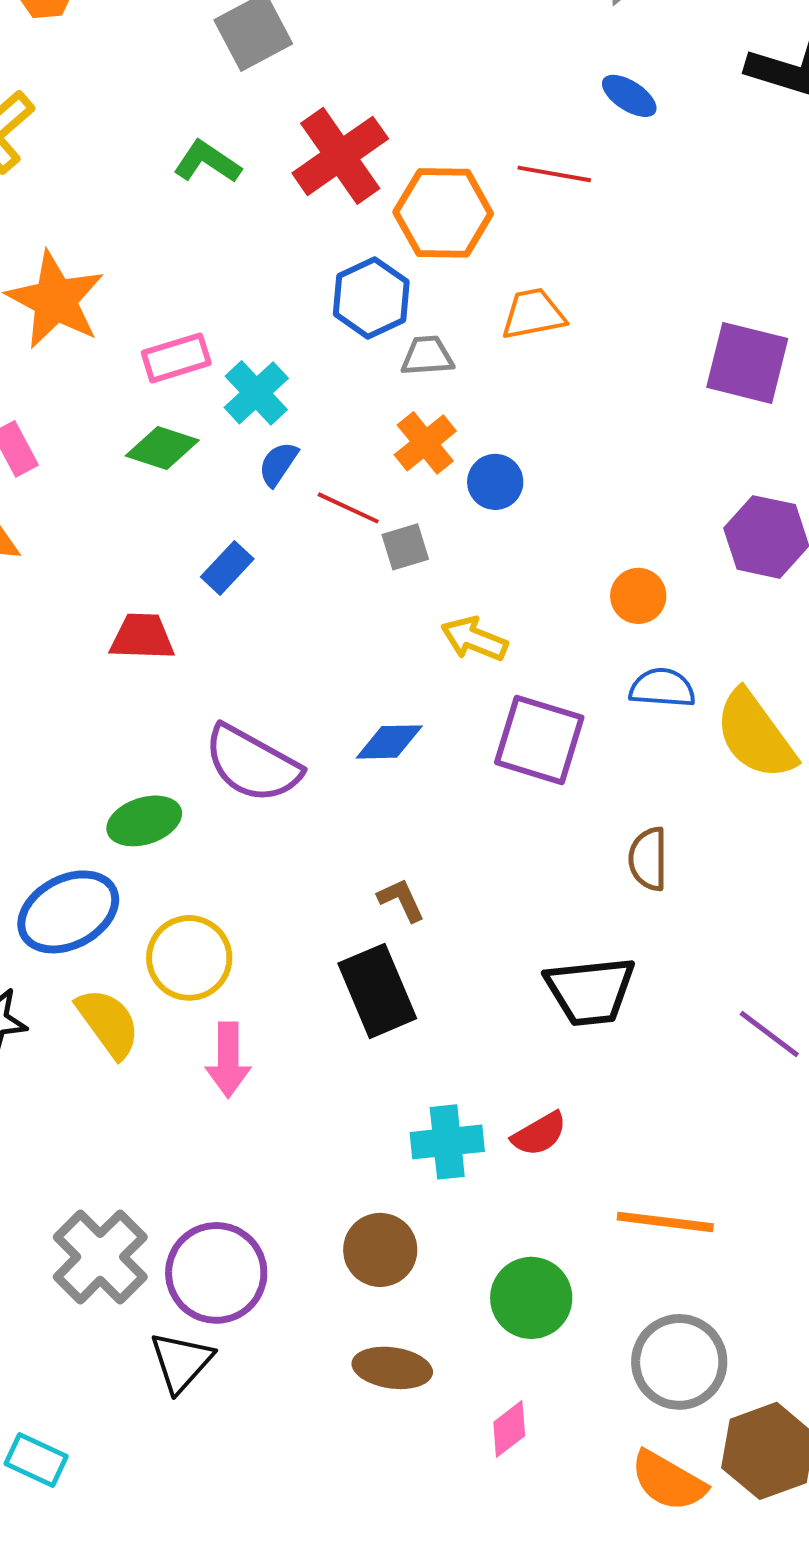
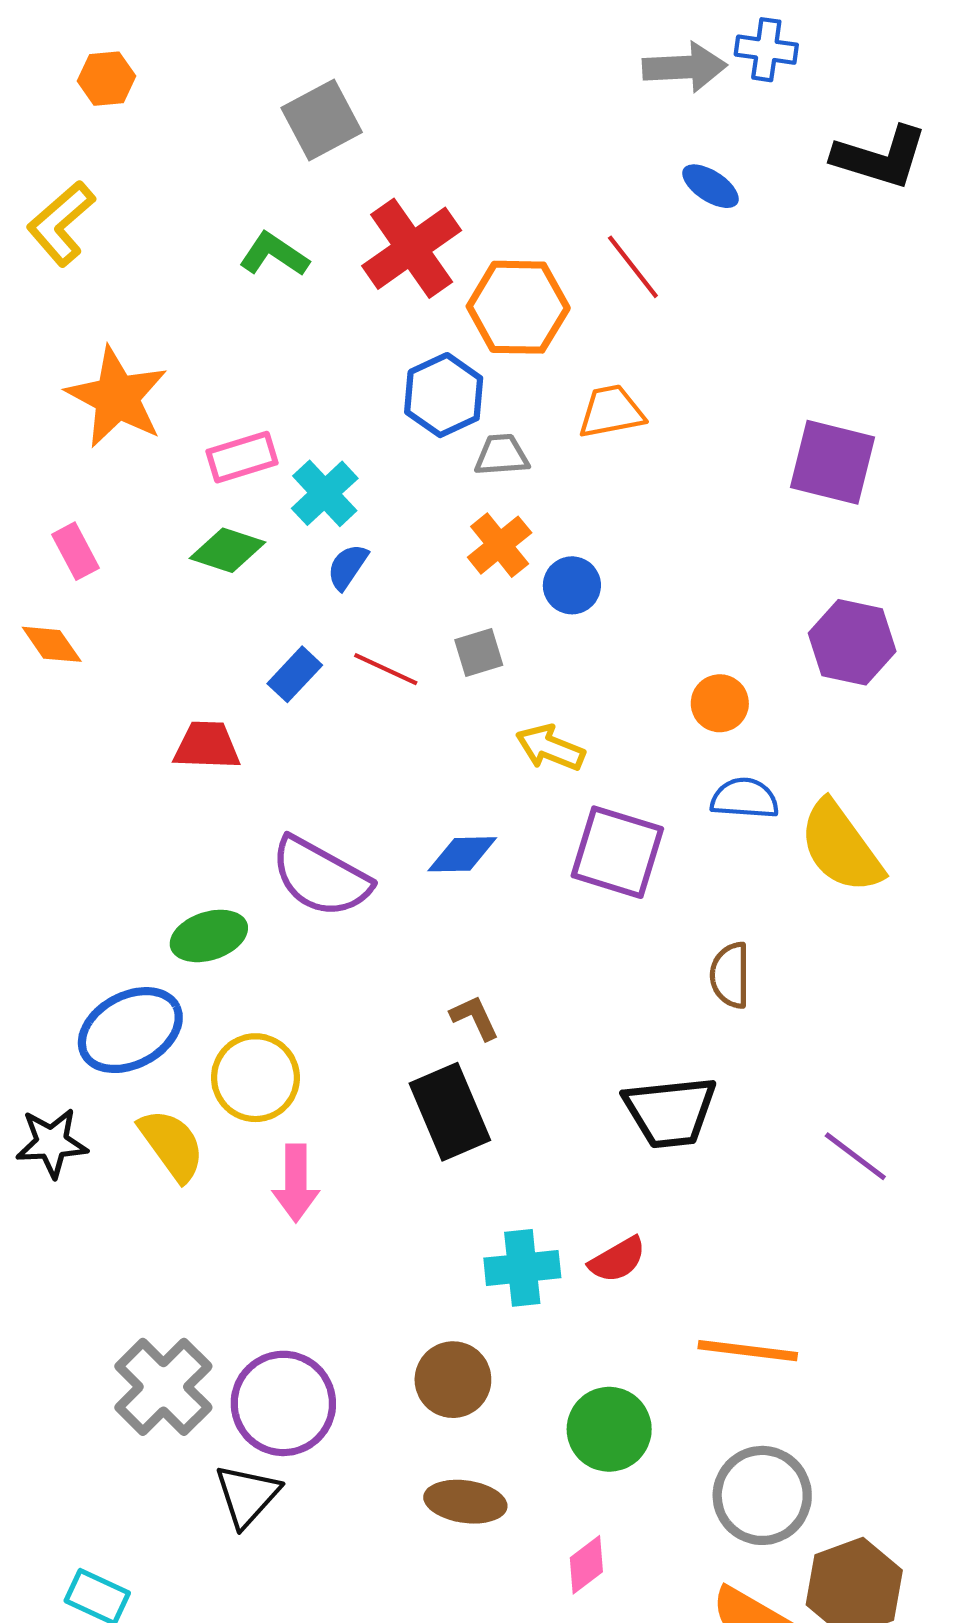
red line: (554, 174) -> (633, 267), turned 42
red line: (348, 508) -> (386, 669), moved

